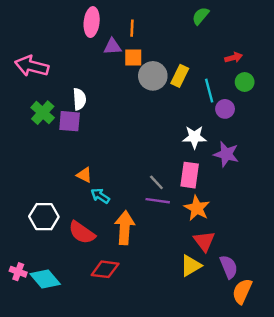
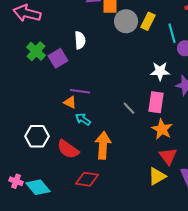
white semicircle: (79, 99) -> (80, 40), moved
purple square: (70, 121) -> (58, 58), turned -36
purple line: (158, 201) -> (80, 91), moved

